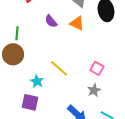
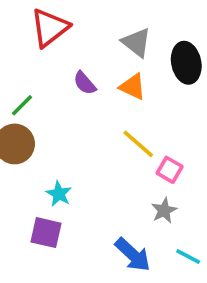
green line: (17, 33) -> (22, 105), turned 40
yellow line: (59, 68) -> (138, 144), moved

